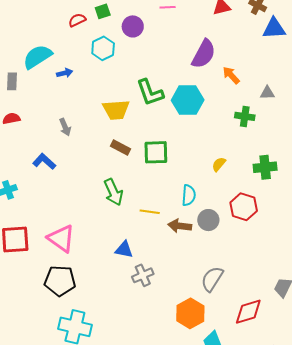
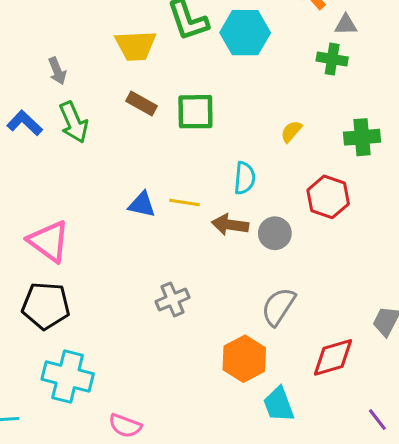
gray triangle: (267, 93) -> (346, 25), moved
green arrow: (113, 192) -> (74, 122), moved
gray circle: (208, 220) -> (275, 233), moved
blue triangle: (124, 250) -> (142, 205), moved

